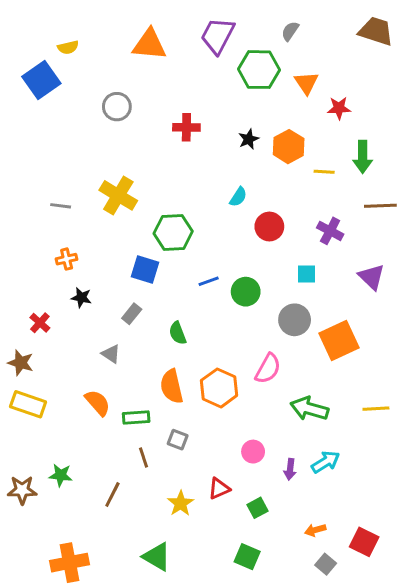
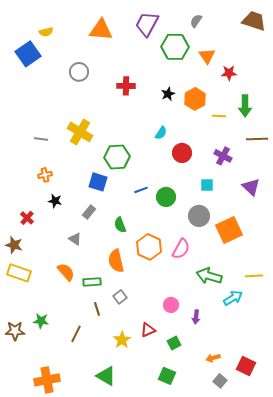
orange hexagon: (219, 388) -> (149, 247), moved
gray square: (178, 440) -> (120, 297), turned 32
cyan arrow: (326, 462) -> (233, 298), moved

